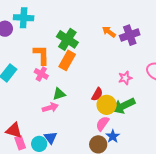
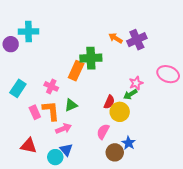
green cross: (67, 39) -> (91, 58), moved, turned -30
orange L-shape: (41, 55) -> (51, 111), moved
green arrow: (124, 106) -> (130, 94), moved, size x0.6
pink arrow: (50, 108) -> (64, 129), moved
pink semicircle: (102, 124) -> (103, 132), moved
pink rectangle: (20, 143) -> (35, 112), moved

